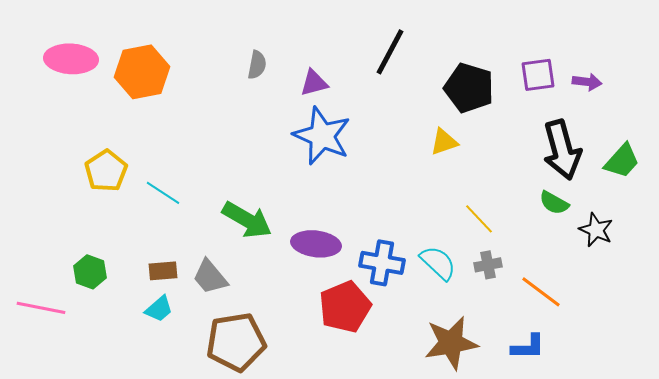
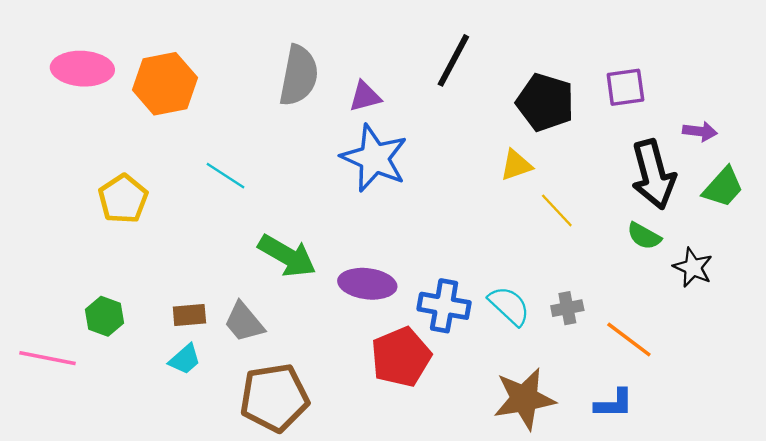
gray semicircle: (257, 65) -> (299, 76), size x1.8
purple arrow: (587, 82) -> (700, 131), moved
cyan line: (163, 193) -> (225, 176), moved
yellow line: (479, 219) -> (557, 210), moved

